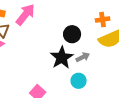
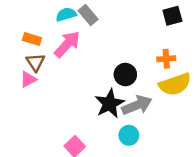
gray arrow: (83, 57) -> (137, 105), size x1.6

